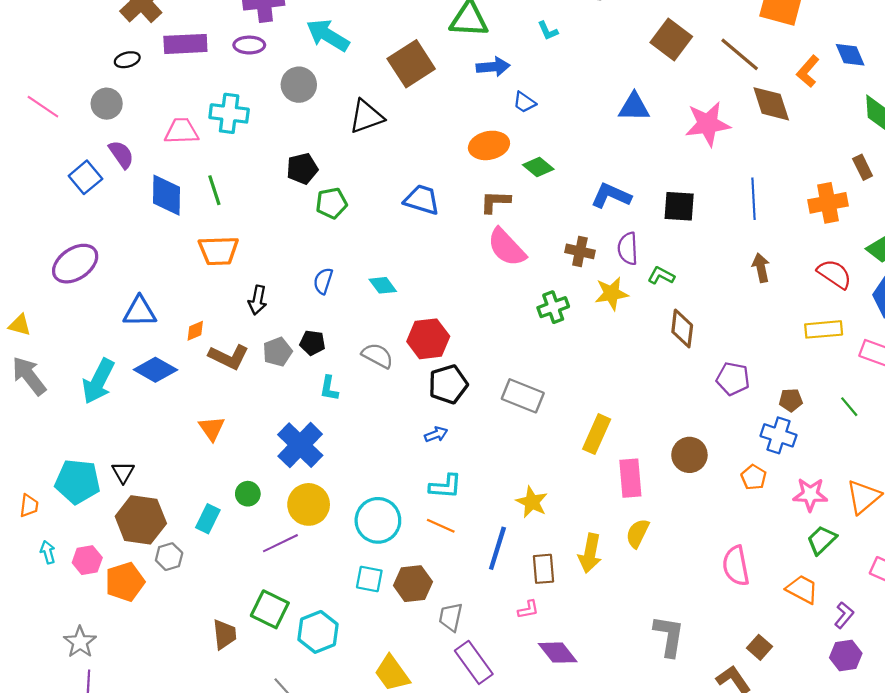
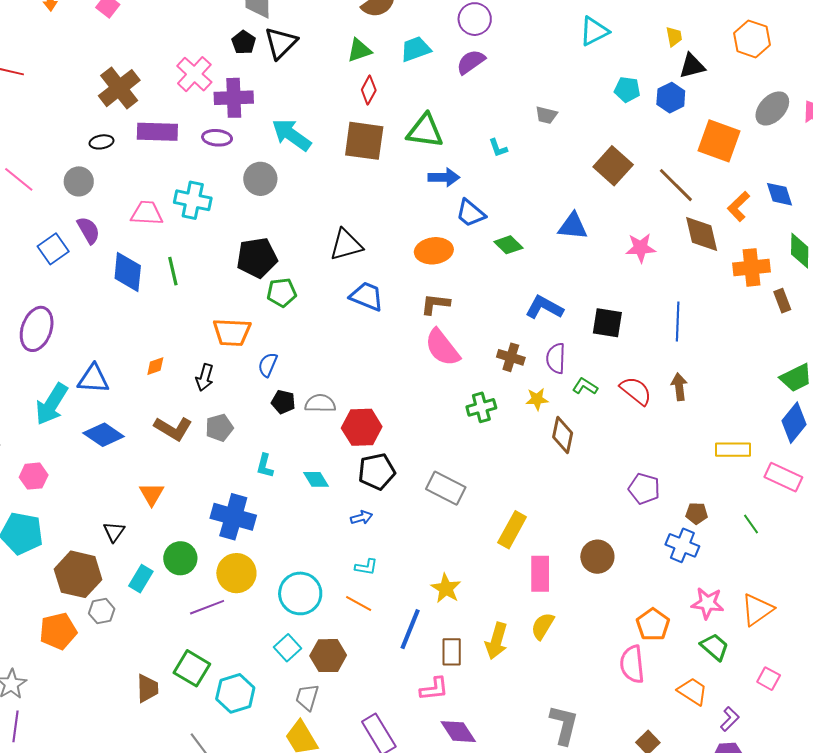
brown square: (411, 64) -> (364, 141), moved, turned 36
blue trapezoid: (524, 102) -> (470, 213), size x1.4
black triangle: (366, 117) -> (346, 245), moved
pink star: (708, 124) -> (641, 248), size x0.7
green diamond: (538, 167) -> (508, 245), moved
black pentagon: (302, 169) -> (257, 258), size x1.4
orange cross: (828, 203) -> (751, 267), moved
orange trapezoid: (218, 251) -> (232, 332), moved
purple ellipse: (75, 264) -> (37, 329), turned -42
red semicircle: (834, 274) -> (636, 391), moved
cyan diamond: (383, 285) -> (316, 479), moved
yellow star: (611, 293) -> (537, 399), size x0.7
brown diamond: (682, 328) -> (563, 435), moved
orange diamond: (195, 331) -> (155, 366), moved
black pentagon: (312, 343) -> (283, 402), moved
gray semicircle: (377, 356) -> (320, 403), moved, turned -32
cyan arrow: (98, 381) -> (52, 404), moved
blue cross: (300, 445) -> (233, 517), turned -33
black triangle: (123, 472) -> (114, 532), moved
orange pentagon: (754, 477) -> (653, 625), moved, size x1.4
cyan L-shape: (445, 486) -> (366, 567), size x0.7
green circle: (248, 494) -> (180, 558), size x1.4
green trapezoid: (822, 540) -> (715, 647), turned 80
pink hexagon: (87, 560) -> (34, 476), moved
cyan square: (369, 579) -> (288, 648), turned 32
pink L-shape: (528, 609) -> (434, 689), size x1.4
gray trapezoid: (451, 617) -> (307, 697), moved

